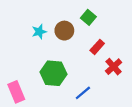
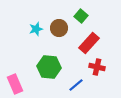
red rectangle: (97, 47) -> (89, 43), size x1.5
red cross: (114, 67) -> (97, 67), moved, turned -35

